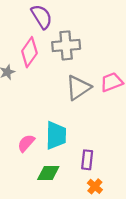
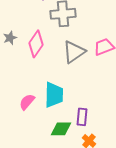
pink diamond: (29, 52) -> (36, 44), moved
green diamond: (48, 173) -> (61, 129), moved

